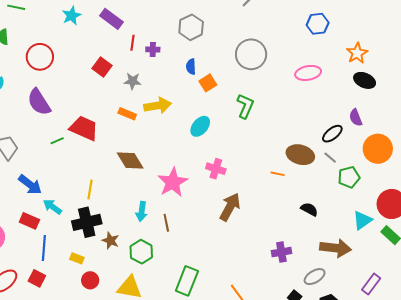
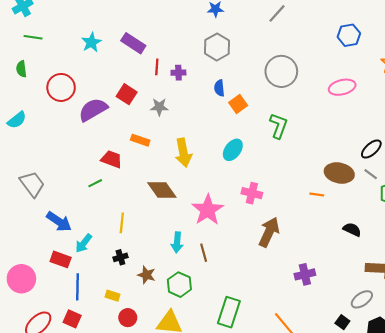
purple semicircle: (39, 102) -> (93, 110), moved, turned 96
yellow arrow: (158, 106) -> (183, 153), moved, turned 92
orange rectangle: (127, 114) -> (140, 140), moved
red trapezoid: (84, 128) -> (112, 159), size x0.7
green line: (57, 141) -> (95, 183), moved
cyan arrow: (52, 207) -> (84, 243), turned -84
black cross: (87, 222) -> (120, 257), size x0.5
purple cross: (281, 252) -> (305, 274), moved

